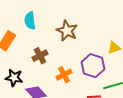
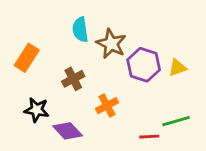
cyan semicircle: (30, 21) -> (80, 30), moved
purple hexagon: (93, 66) -> (144, 65), moved

